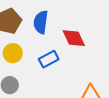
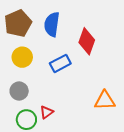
red diamond: (74, 38) -> (87, 41), turned 45

